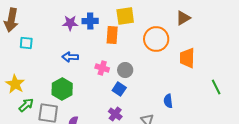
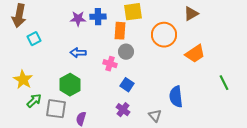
cyan square: (26, 43) -> (34, 39), turned -32
orange trapezoid: (187, 58) -> (195, 54), turned -125
gray circle: (125, 70) -> (126, 52), moved
blue semicircle: (168, 101) -> (176, 97), size x1.5

